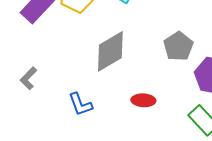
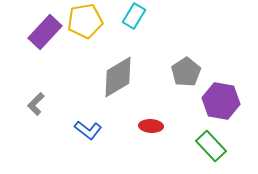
blue L-shape: (80, 104) -> (88, 130), turned -32

